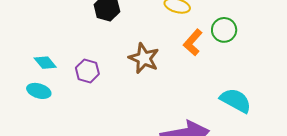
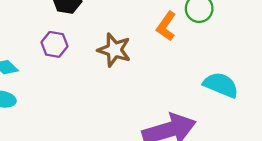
purple hexagon: (87, 71) -> (54, 44), moved

